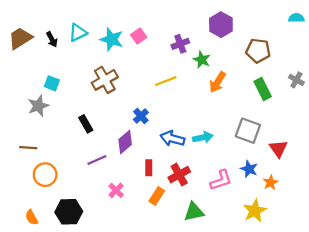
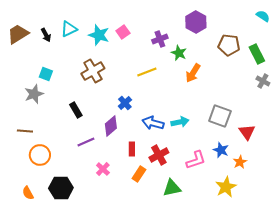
cyan semicircle: (296, 18) -> (263, 16), turned 32
gray cross: (296, 80) -> (263, 81), moved
green rectangle: (263, 89) -> (257, 54), moved

